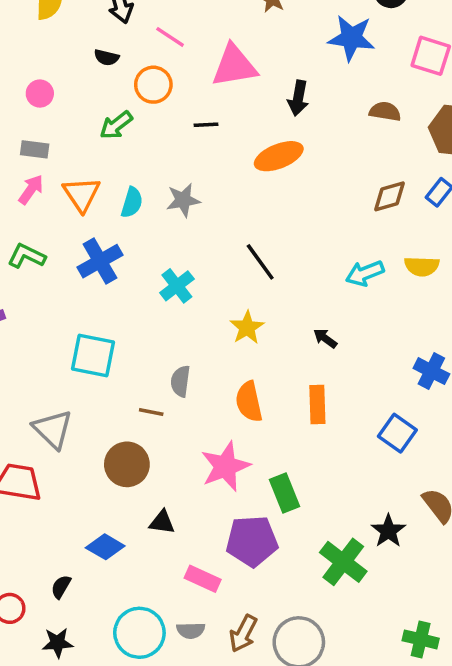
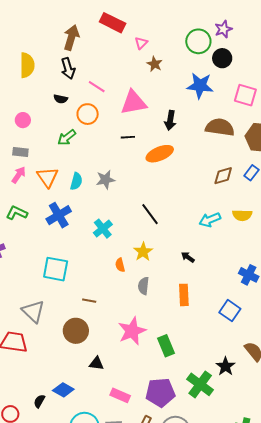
brown semicircle: (385, 111) -> (220, 127), size x1.6
black line: (206, 125) -> (128, 137), moved
gray semicircle: (180, 381) -> (143, 286), moved
orange semicircle: (249, 402) -> (120, 265), moved, size x0.6
purple pentagon: (252, 541) -> (160, 392), moved
blue diamond: (105, 547) -> (63, 390), moved

